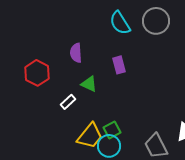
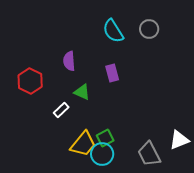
gray circle: (156, 21) -> (149, 29), size x0.7

